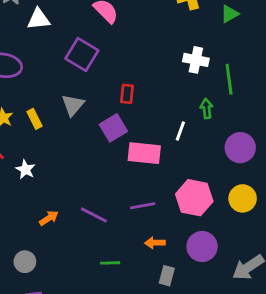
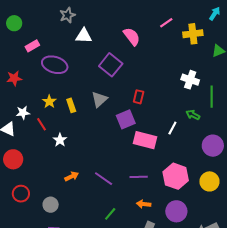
green arrow: (206, 108) -> (193, 115), turned -64
green line: (110, 263) -> (110, 214), turned -56

